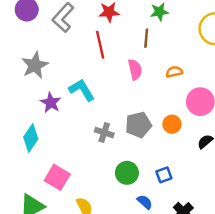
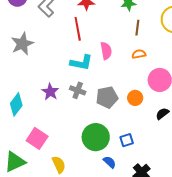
brown line: (146, 38) -> (137, 28), moved
cyan L-shape: (82, 90) -> (81, 63), moved, turned 130
purple star: (51, 103) -> (50, 92), moved
gray cross: (104, 133) -> (78, 90), moved
green circle: (127, 173) -> (96, 137), size x1.4

